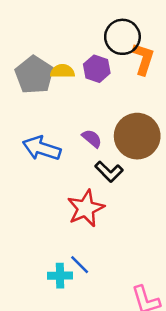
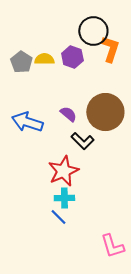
gray pentagon: (34, 75) -> (21, 62), size x0.7
cyan cross: (60, 276) -> (64, 198), moved

